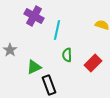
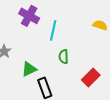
red rectangle: (93, 63) -> (91, 77), moved

